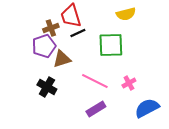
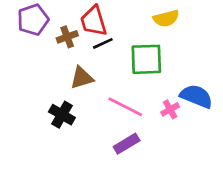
purple pentagon: (44, 46) -> (33, 20), moved
blue semicircle: (147, 108) -> (196, 96), moved, turned 50

